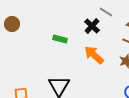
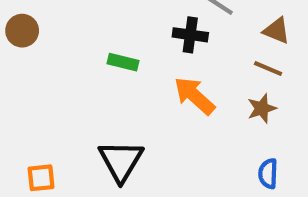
black cross: (92, 26) -> (190, 35), turned -35

